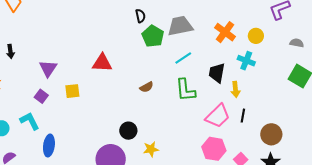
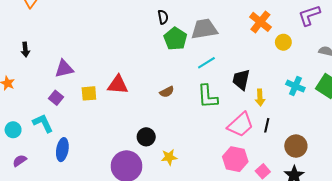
orange cross: (225, 32) -> (260, 22), moved
cyan cross: (246, 61) -> (295, 86), moved
red triangle: (102, 63) -> (118, 85), moved
purple triangle: (48, 68) -> (64, 69), turned 42

